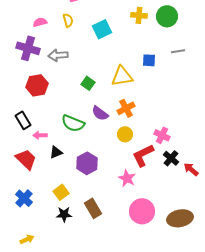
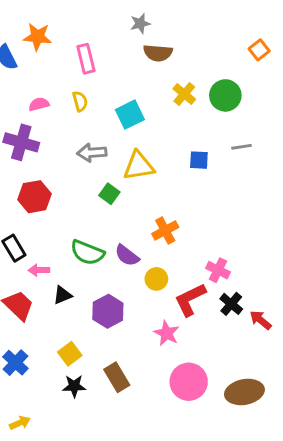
yellow cross: (139, 15) -> (184, 94), turned 35
gray arrow: (58, 55) -> (92, 153), moved
yellow triangle: (122, 76) -> (139, 166), moved
purple semicircle: (100, 113) -> (127, 255), moved
yellow circle: (125, 134) -> (156, 279), moved

